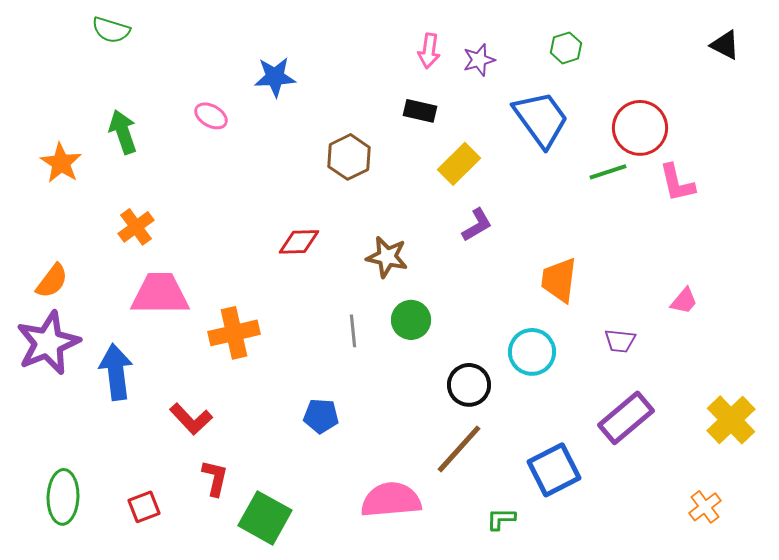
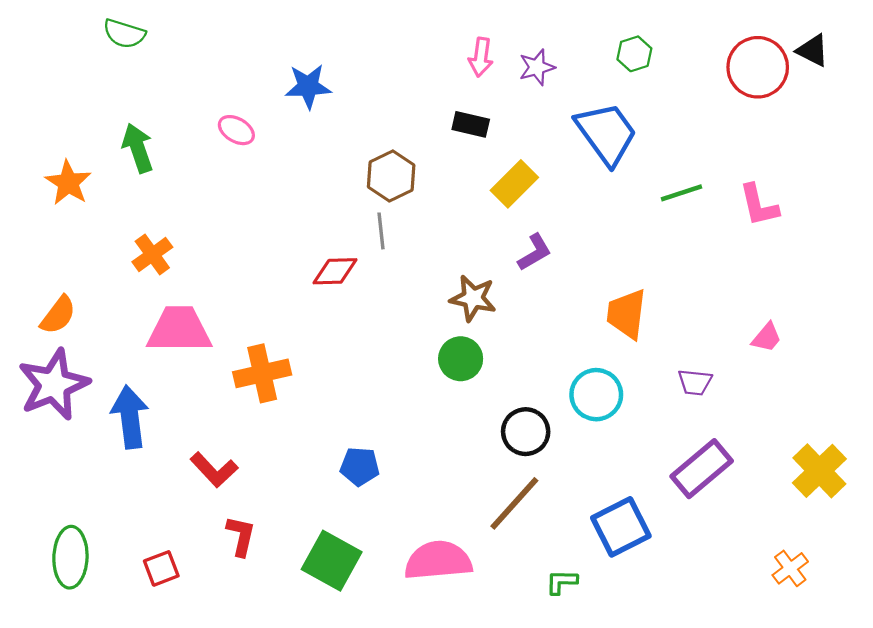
red circle: (640, 128) -> (758, 67), moved
brown star: (387, 257) -> (473, 298), moved
gray line: (353, 331) -> (381, 231), moved
green square: (265, 518) -> (332, 561), moved

